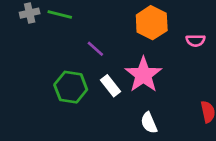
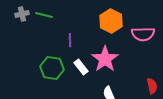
pink semicircle: (196, 40) -> (143, 34), size x1.6
purple line: (95, 49) -> (70, 40), turned 48

